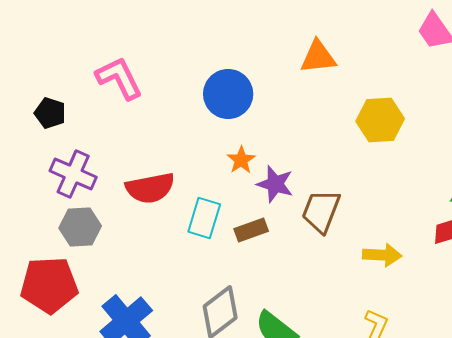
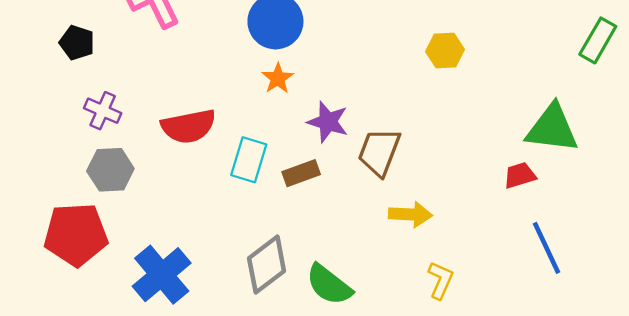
yellow hexagon: (380, 120) -> (445, 50), size x0.7
orange star: (241, 160) -> (278, 78), moved
purple cross: (73, 174) -> (103, 111), size x0.7
yellow arrow: (382, 255) -> (410, 214), moved

